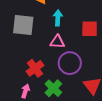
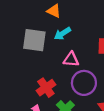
cyan arrow: (58, 18) -> (62, 34), moved, turned -126

